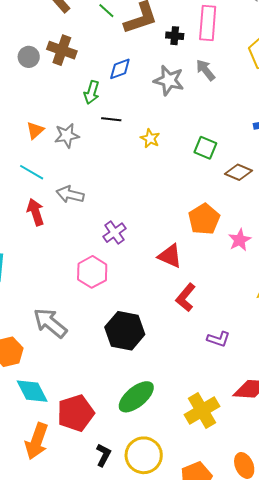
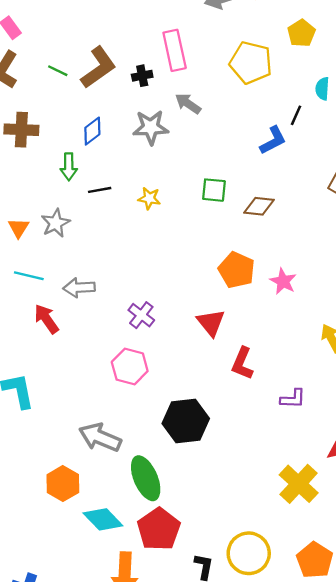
red triangle: (170, 256) -> (211, 323), turned 44
green ellipse: (136, 397) -> (146, 478), moved, turned -57

